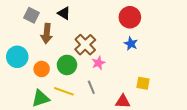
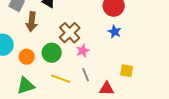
gray line: (91, 87) -> (86, 75), moved
yellow line: (64, 91) -> (61, 79), moved

